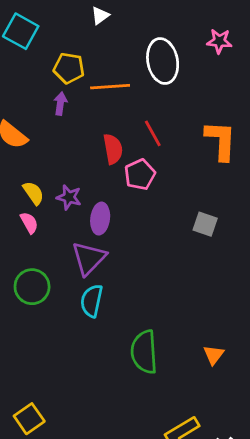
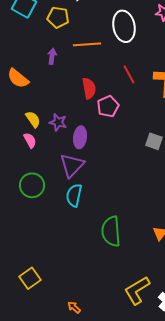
yellow pentagon: (69, 68) -> (58, 17), moved
red line: (153, 133) -> (129, 74), moved

